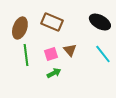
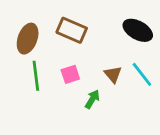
brown triangle: (70, 50) -> (113, 74), moved
green arrow: (54, 73) -> (92, 99), moved, turned -32

